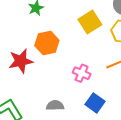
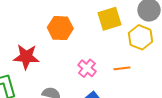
red star: (21, 61) -> (26, 57), moved

